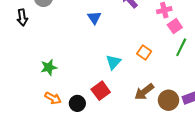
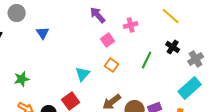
blue triangle: (94, 18) -> (43, 33), moved
pink square: (175, 26) -> (108, 40), moved

